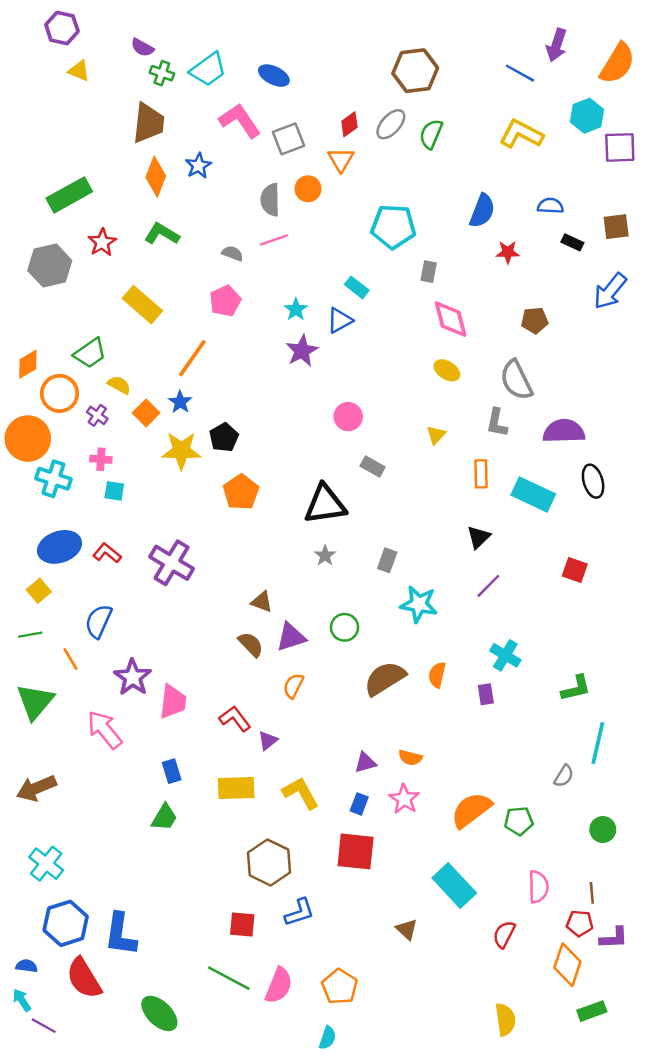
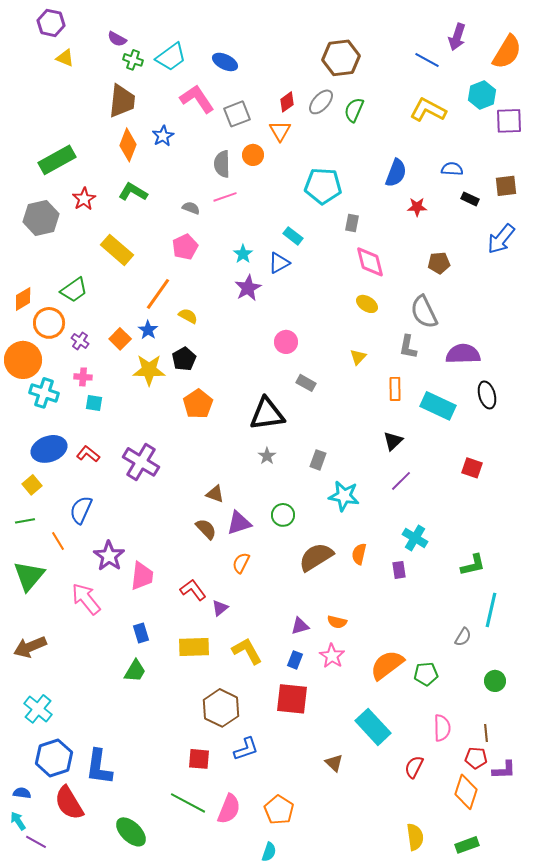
yellow semicircle: (119, 385) -> (188, 316), moved
green rectangle: (592, 1011) -> (467, 845), moved

